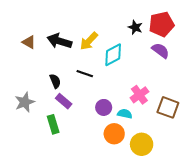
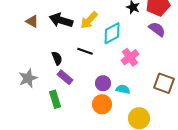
pink cross: (139, 95) -> (130, 57), moved
orange circle: (114, 134) -> (102, 104), moved

